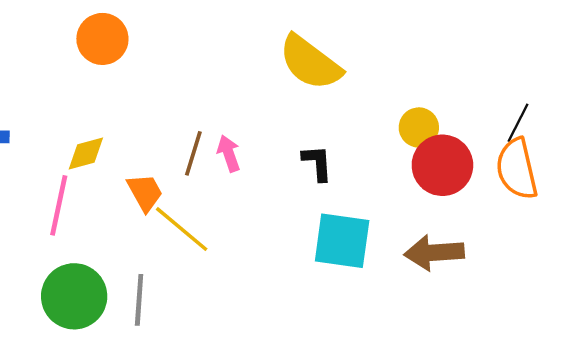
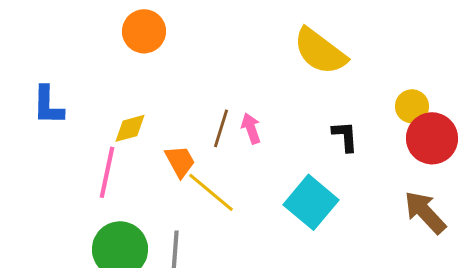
black L-shape: (317, 163) -> (345, 136), moved
cyan square: (342, 241) -> (311, 202), moved, turned 32
brown arrow: (434, 253) -> (425, 212), turned 51

